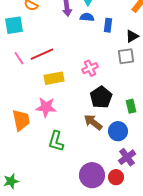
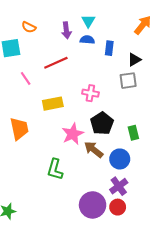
red line: (42, 54) -> (56, 63), moved
pink line: (19, 58) -> (26, 78), moved
pink cross: (90, 68) -> (90, 93), turned 35
pink star: (46, 107) -> (73, 134), moved, turned -30
orange trapezoid: (21, 120) -> (19, 129), moved
purple cross: (127, 157) -> (119, 186), moved

